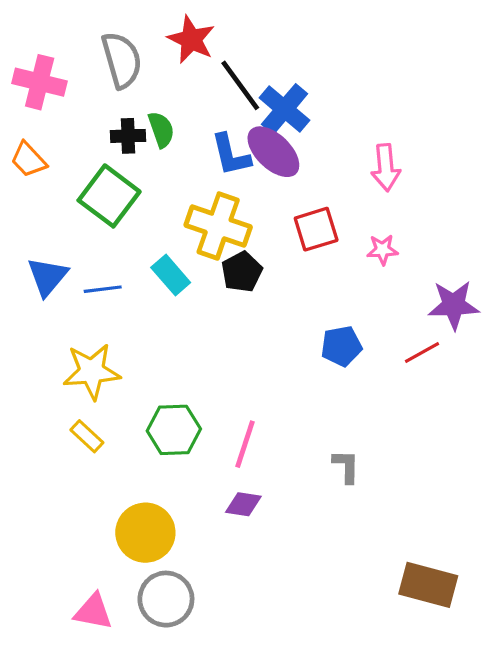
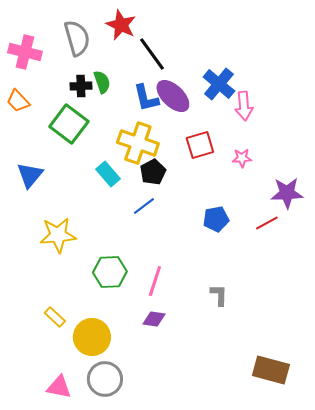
blue cross: (285, 109) -> (219, 84), moved
blue line: (103, 289) -> (144, 206), moved, turned -30
yellow rectangle: (87, 436) -> (55, 317), moved

